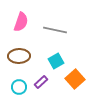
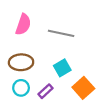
cyan circle: (19, 87) -> (21, 88), moved

